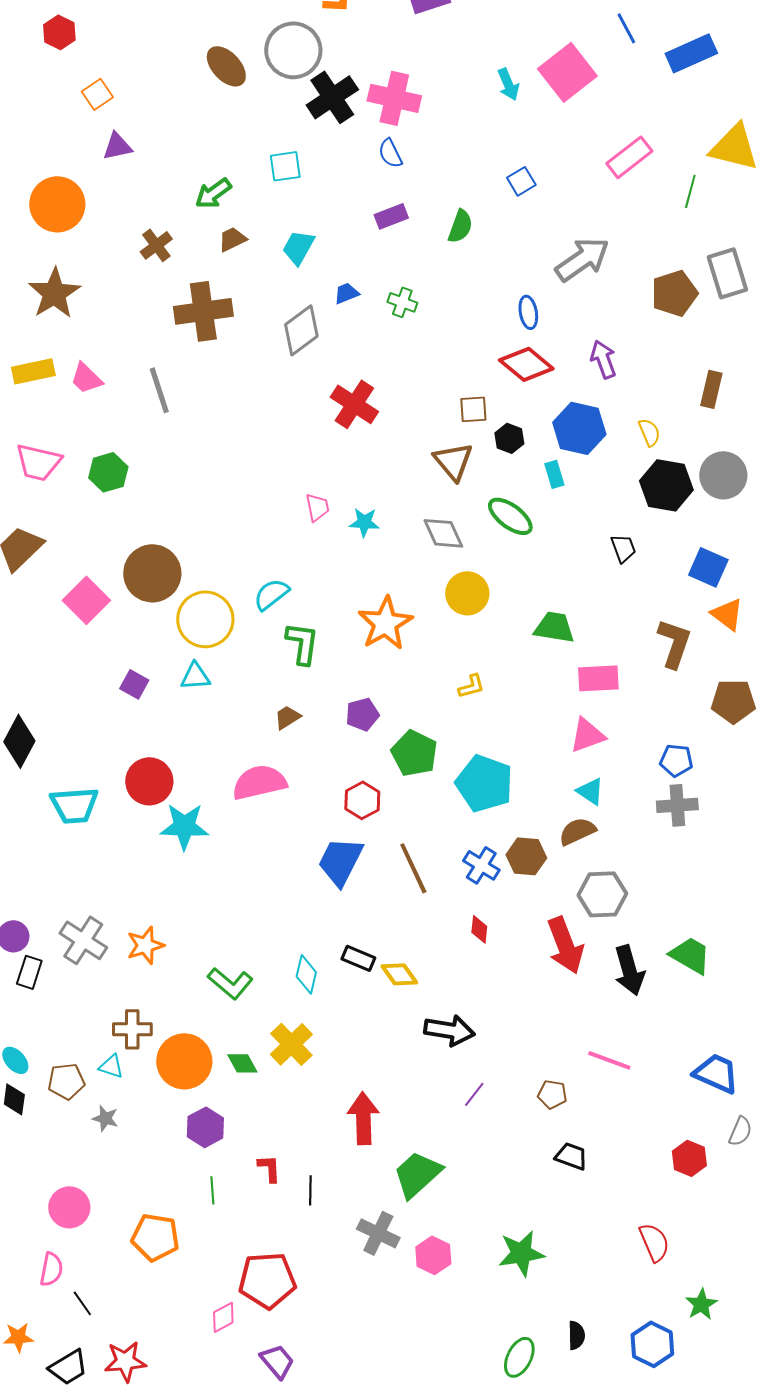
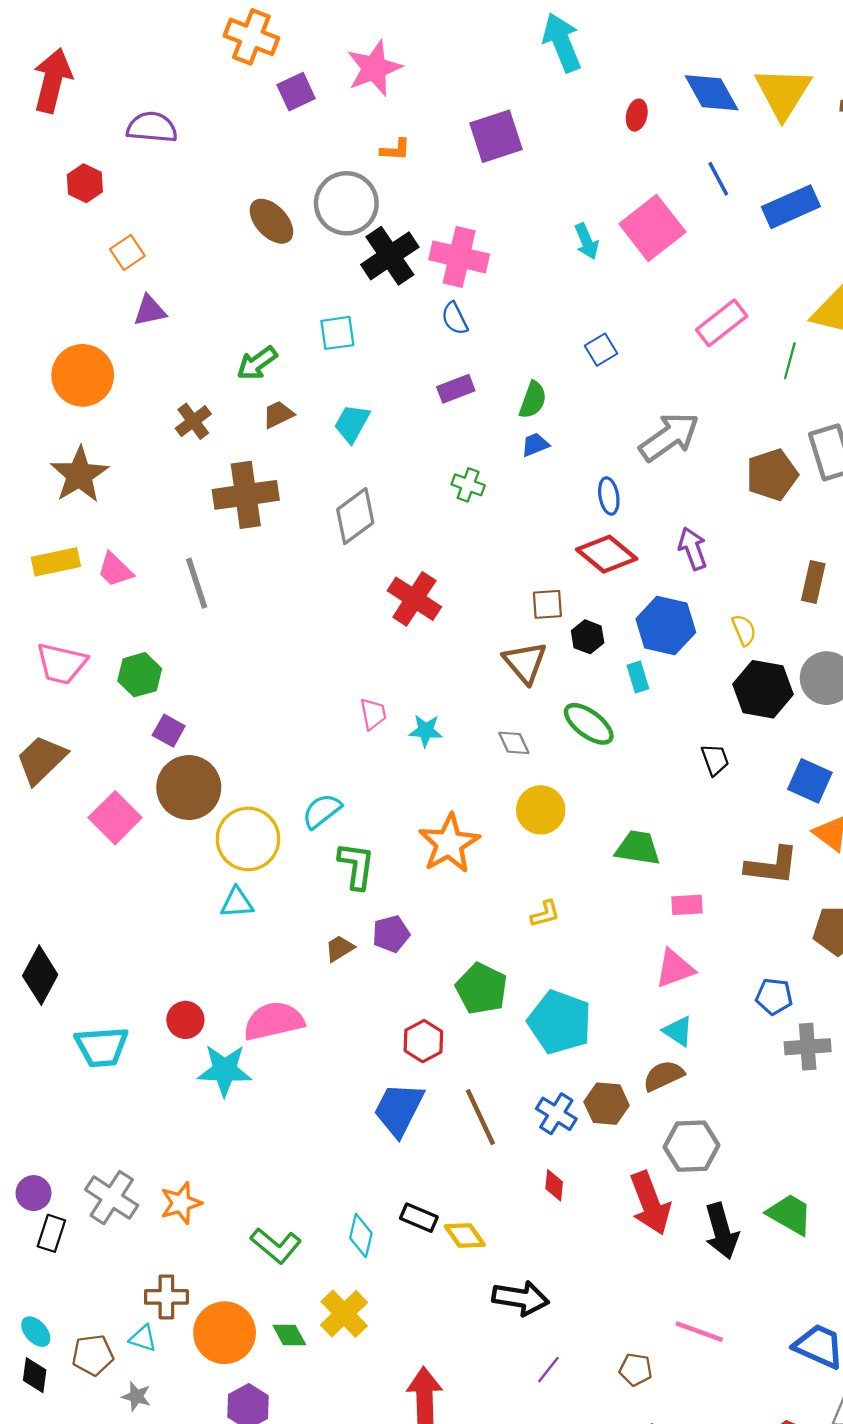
blue trapezoid: (346, 293) -> (535, 445), moved
gray diamond: (443, 533) -> (514, 743), size x0.7
brown L-shape: (674, 643) -> (772, 866), turned 78
pink rectangle: (598, 678) -> (687, 905), size x0.7
purple square: (134, 684) -> (169, 731), moved
purple pentagon: (362, 714) -> (391, 934), moved
red circle: (149, 781) -> (185, 1020), size x0.7
pink semicircle: (259, 782) -> (274, 1021), moved
gray cross: (677, 805) -> (808, 1047), moved

